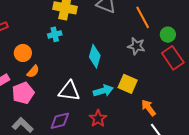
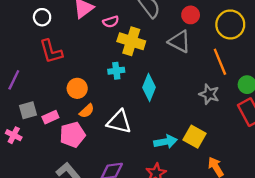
cyan diamond: (95, 56) -> (149, 87), moved
white triangle: (69, 91) -> (119, 122), moved

